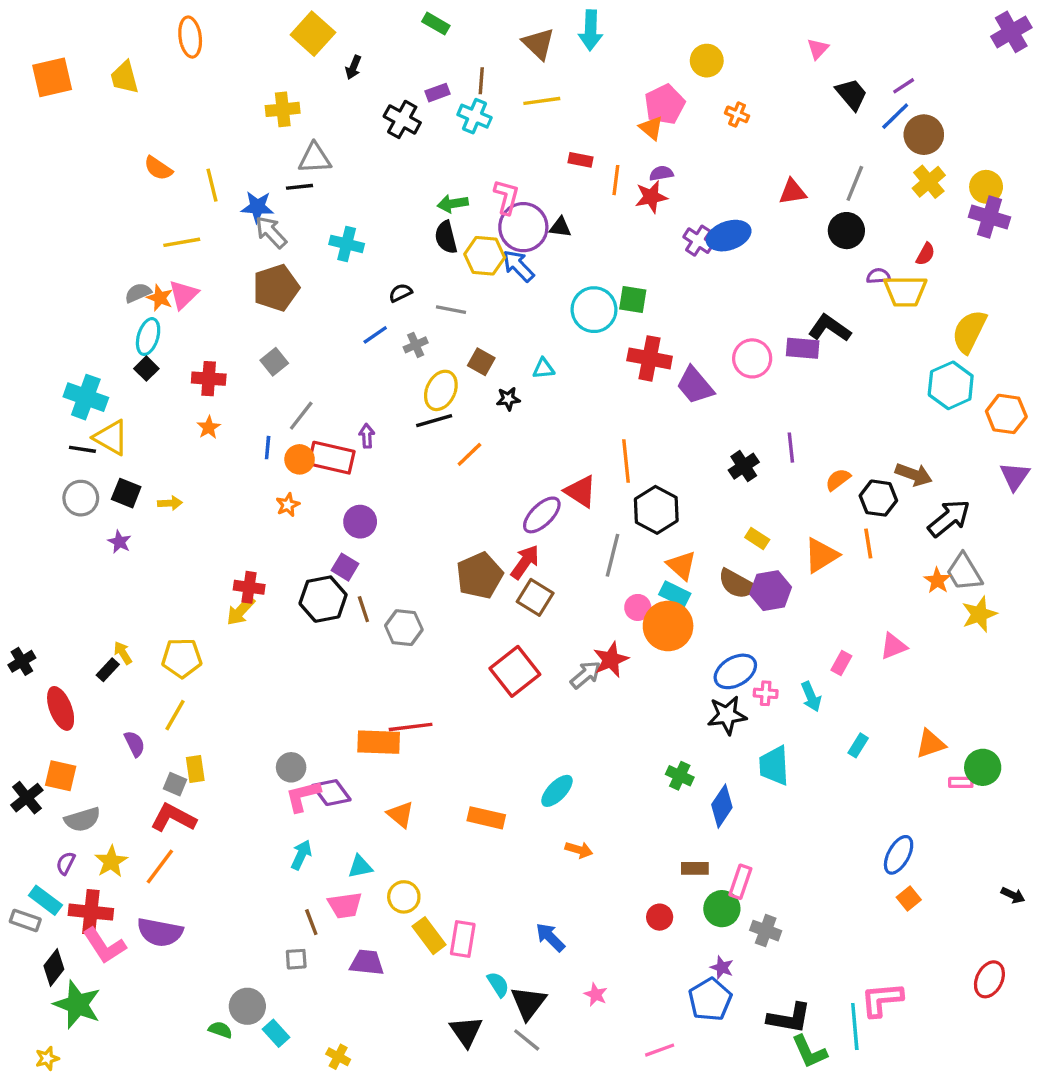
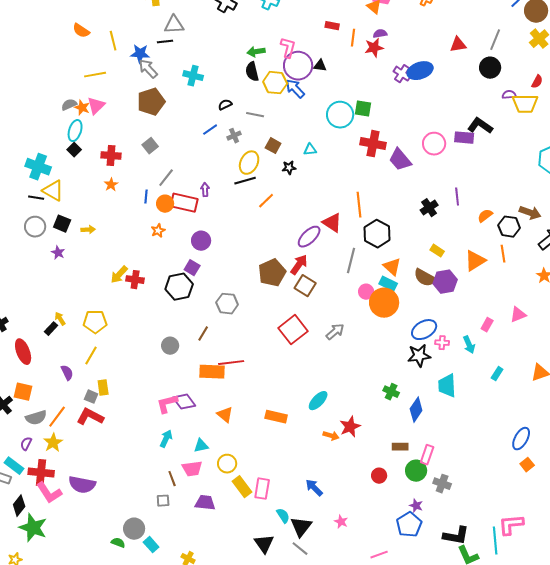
brown line: (363, 609) -> (203, 334), moved, turned 49
yellow arrow: (241, 611) -> (119, 275), moved
red star: (611, 660) -> (350, 427), moved
gray circle: (291, 767) -> (170, 346), moved
orange line: (160, 867) -> (57, 417), moved

